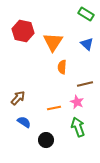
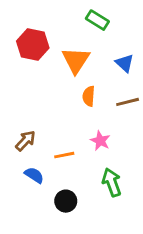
green rectangle: (86, 14) -> (97, 20), moved
brown line: (85, 84) -> (128, 102), moved
pink star: (77, 102) -> (100, 141), moved
orange line: (54, 108) -> (64, 155), moved

